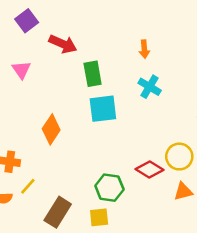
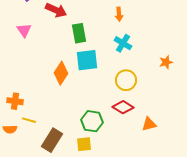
orange diamond: (51, 129) -> (61, 73), moved
yellow circle: (179, 157) -> (126, 80), moved
yellow line: (28, 186) -> (29, 120), turned 64

